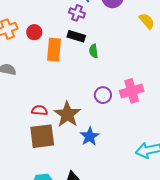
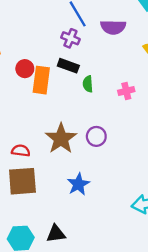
red circle: (34, 32) -> (25, 69), moved
pink cross: (132, 91) -> (126, 91), moved, size x0.6
brown star: (67, 114) -> (61, 139), moved

